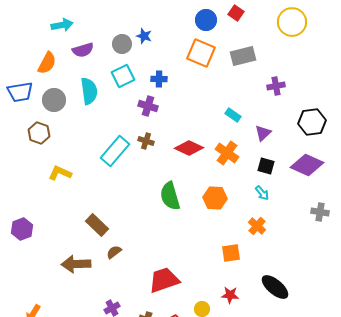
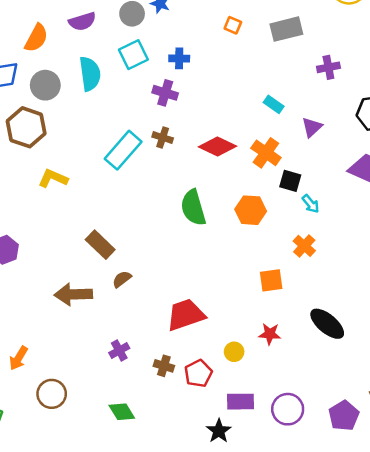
orange square: (201, 53) -> (233, 25), size x0.5
brown hexagon: (39, 133) -> (26, 127), size x1.4
black square: (266, 166) -> (290, 181), moved

